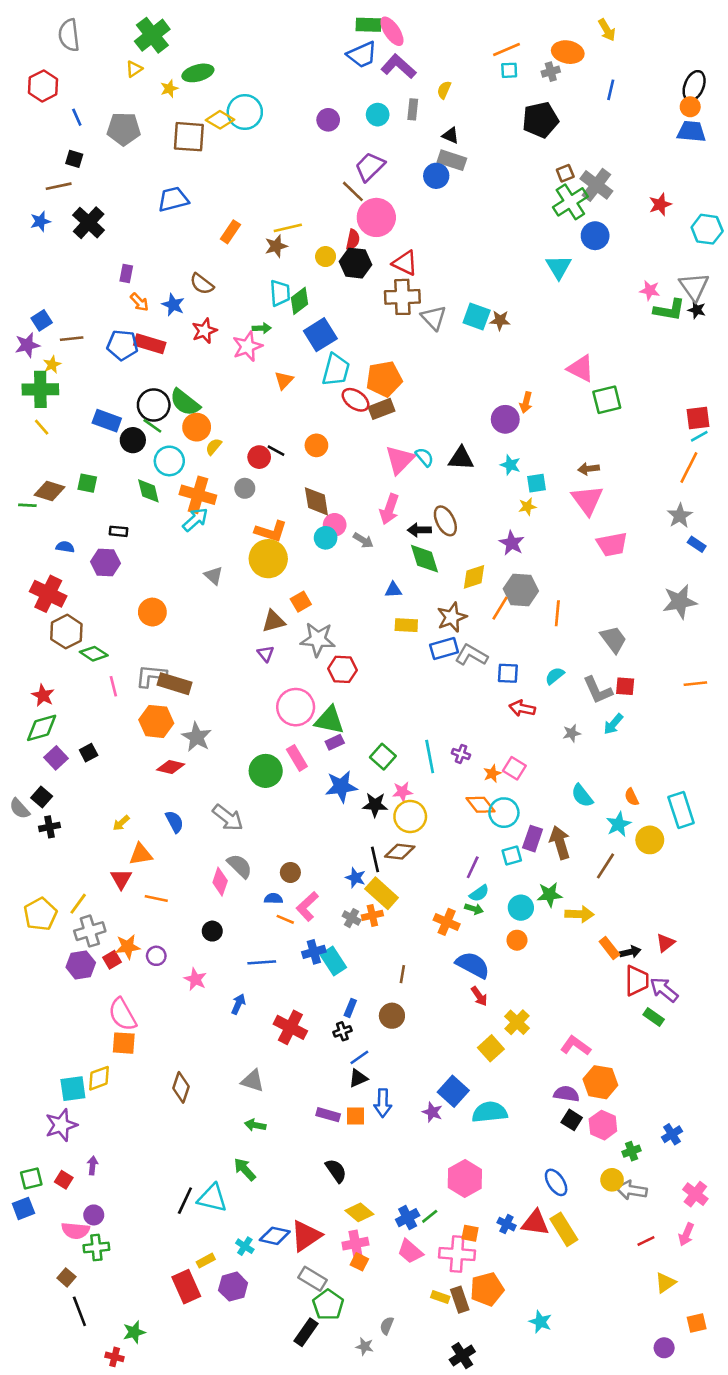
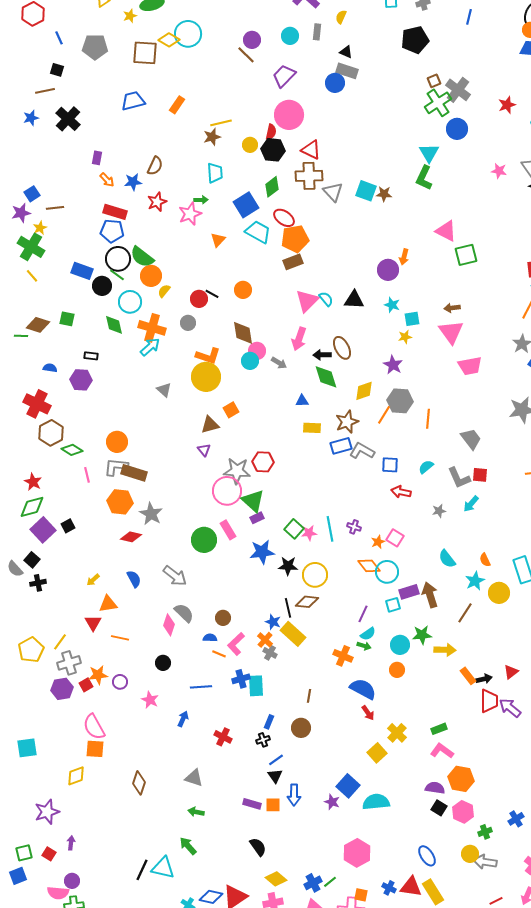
brown line: (353, 191) -> (246, 55), moved
orange rectangle: (230, 232) -> (177, 105), moved
brown semicircle: (202, 284) -> (155, 166), turned -102
green diamond: (300, 301) -> (272, 187), moved
blue star: (173, 305) -> (133, 182), turned -30
green L-shape: (669, 310) -> (424, 178), moved, turned 105
blue pentagon: (122, 345) -> (112, 231), moved
cyan trapezoid: (336, 370) -> (258, 232), turned -76
green cross: (40, 389) -> (31, 247), turned 32
red ellipse: (355, 400) -> (284, 218), moved
orange circle: (152, 612) -> (117, 442), moved
gray star: (318, 639) -> (237, 471), moved
green triangle: (329, 720) -> (253, 501), turned 30
purple square: (56, 758) -> (43, 530), size x1.4
pink star: (402, 792) -> (309, 533), moved
purple rectangle: (533, 839) -> (409, 592), turned 54
orange cross: (372, 915) -> (265, 640), moved, turned -35
cyan rectangle: (333, 961) -> (256, 686), turned 30
green rectangle: (654, 1017) -> (439, 729), moved, turned -56
red cross: (290, 1027) -> (223, 737), size x0.7
black triangle: (358, 1078) -> (275, 776), turned -42
cyan square: (73, 1089) -> (27, 748), moved

